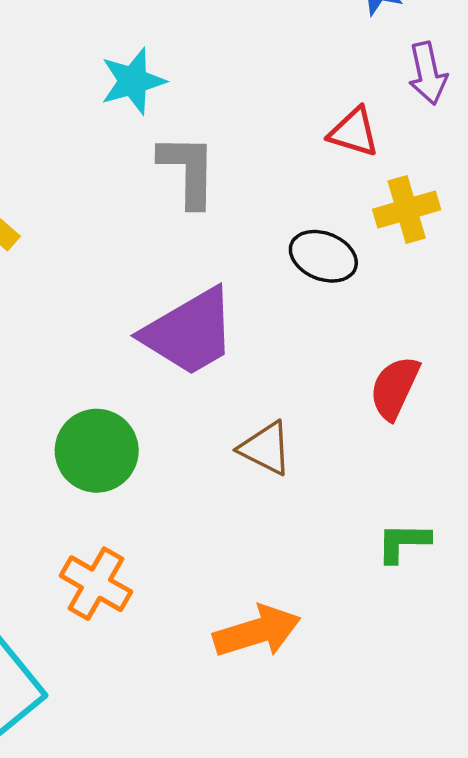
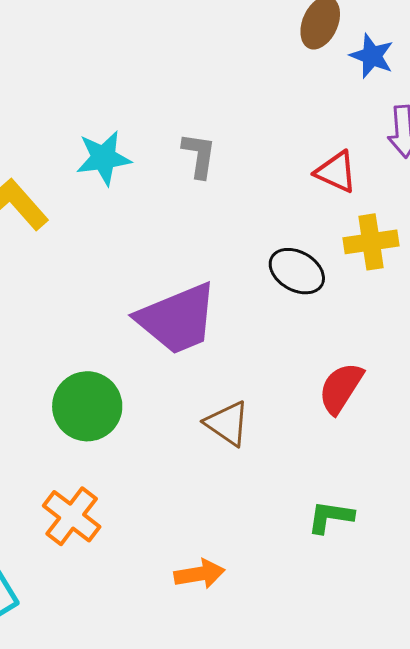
cyan star: (133, 81) -> (104, 158), moved
gray L-shape: (188, 171) -> (199, 155), moved, size x0.7
orange arrow: (257, 631) -> (199, 574), size x0.7

